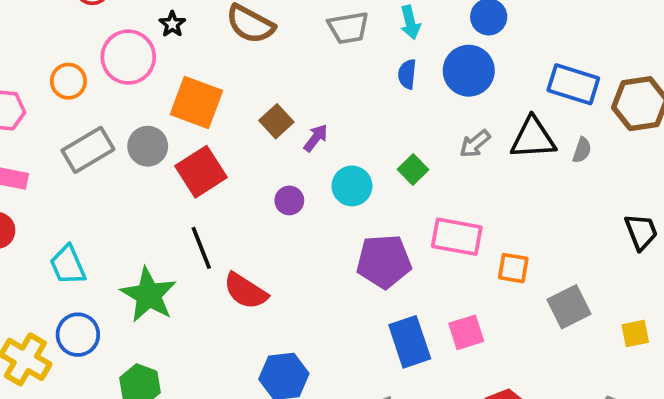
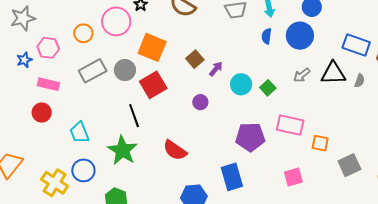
cyan circle: (352, 186) -> (241, 84), moved
black line: (201, 248) -> (134, 116), moved
blue rectangle: (410, 342) -> (232, 177), moved

